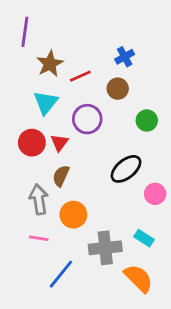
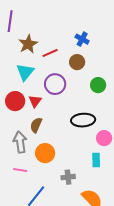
blue cross: (125, 57) -> (82, 39), turned -32
black ellipse: (126, 169) -> (83, 120), turned 35
cyan rectangle: (144, 238) -> (96, 160), moved, turned 56
gray cross: (105, 248) -> (68, 177), size x0.6

